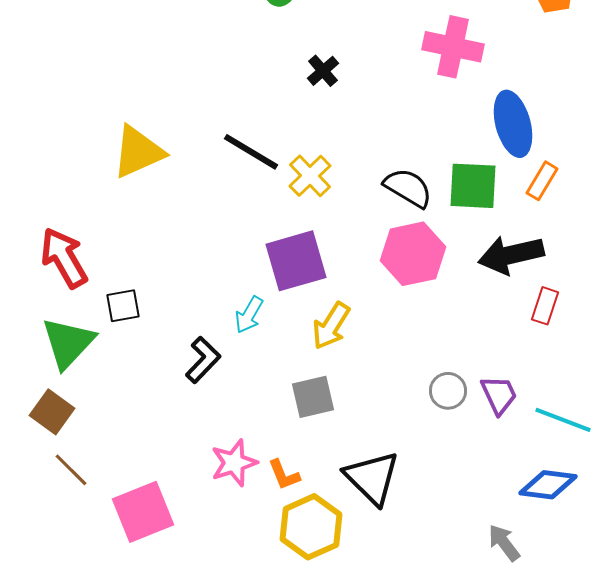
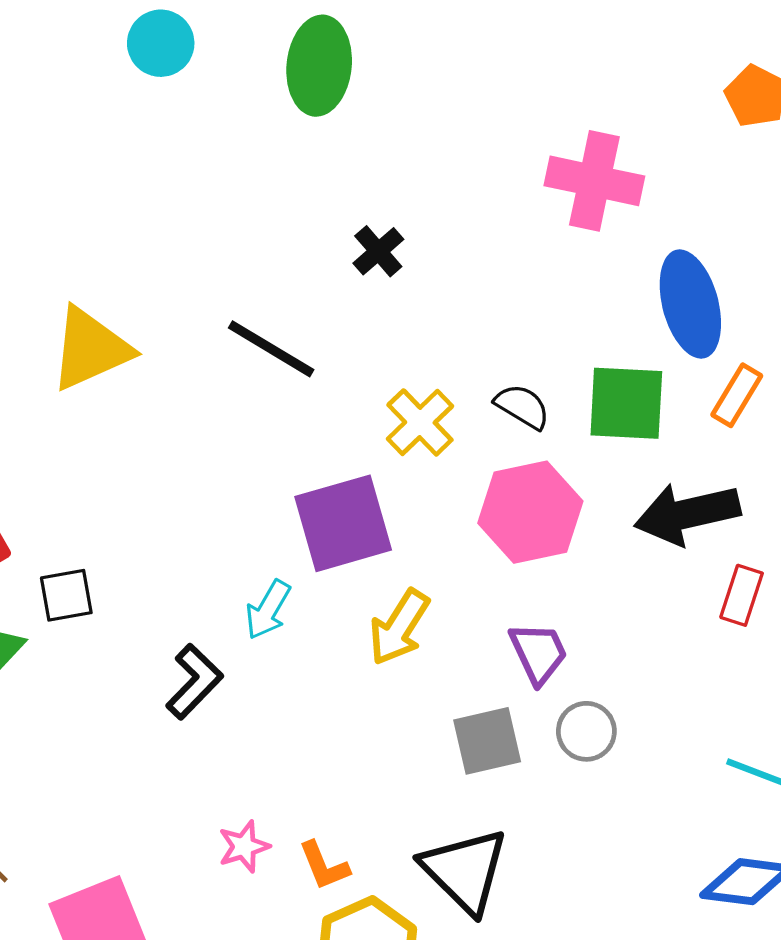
black cross: (323, 71) -> (378, 251), moved
yellow cross: (310, 176) -> (420, 422), moved
black semicircle: (408, 188) -> (522, 406), size x0.7
purple trapezoid: (499, 395) -> (538, 653), moved
gray square: (313, 397) -> (487, 741), moved
pink star: (234, 463) -> (244, 847), size x0.7

